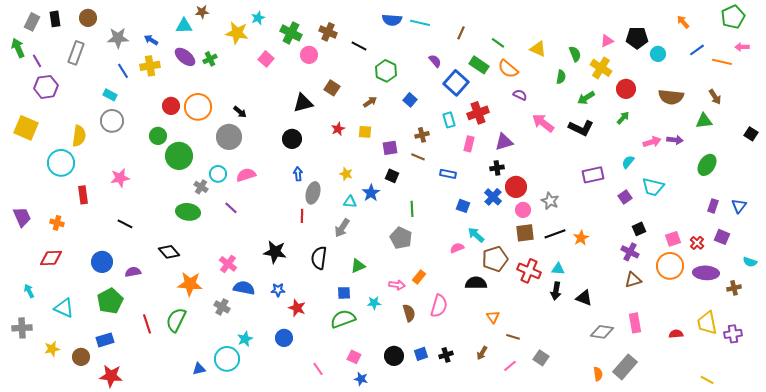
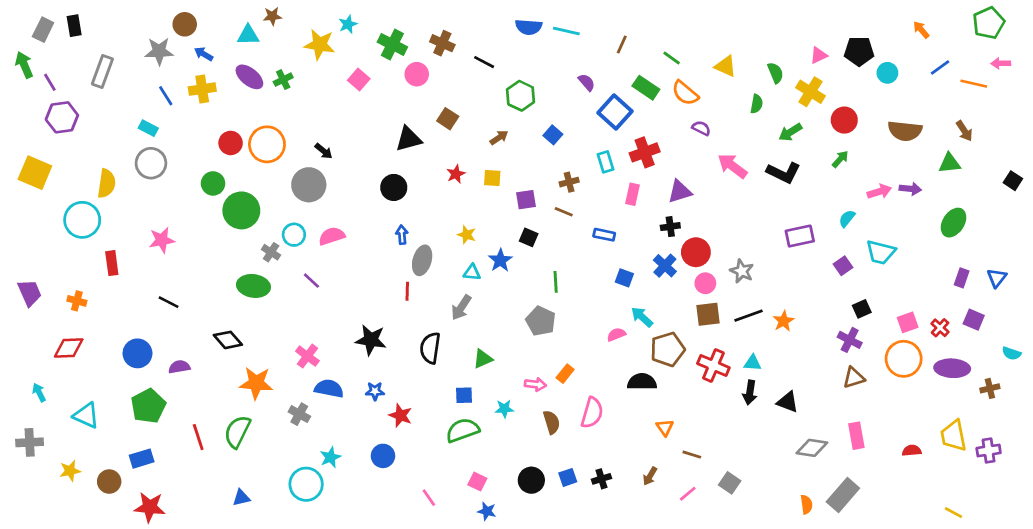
brown circle: (88, 18) -> (185, 24), moved
blue triangle: (199, 369) -> (241, 498), moved

